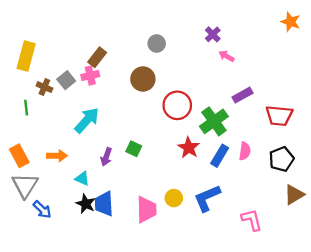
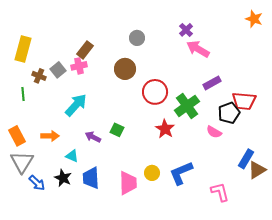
pink arrow: (226, 56) -> (198, 49), size x1.6
pink semicircle: (245, 151) -> (214, 132), turned 112
blue rectangle: (220, 156) -> (246, 159), moved
purple arrow: (106, 157) -> (93, 137), turned 98
black pentagon: (281, 159) -> (229, 113), moved
black star: (86, 204) -> (63, 178), moved

